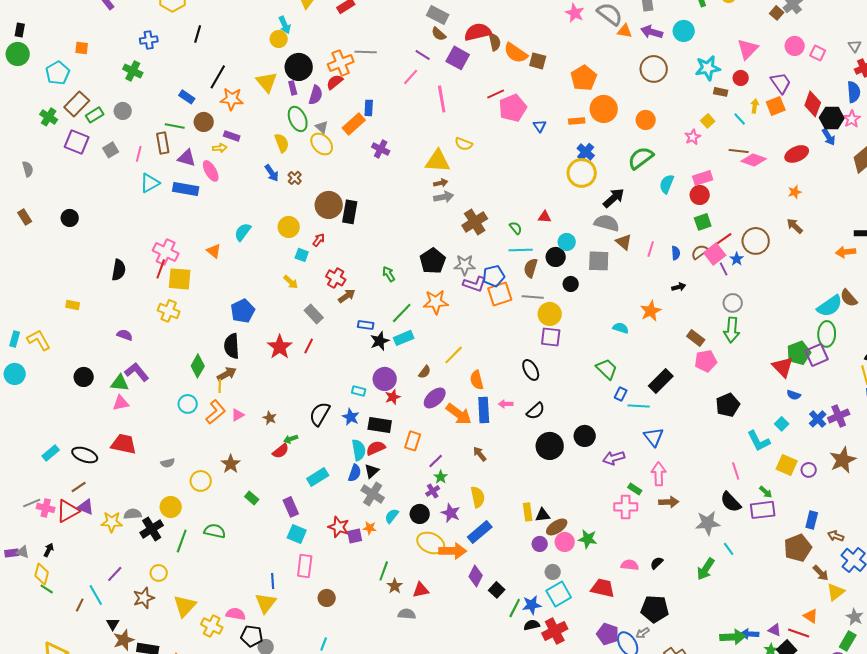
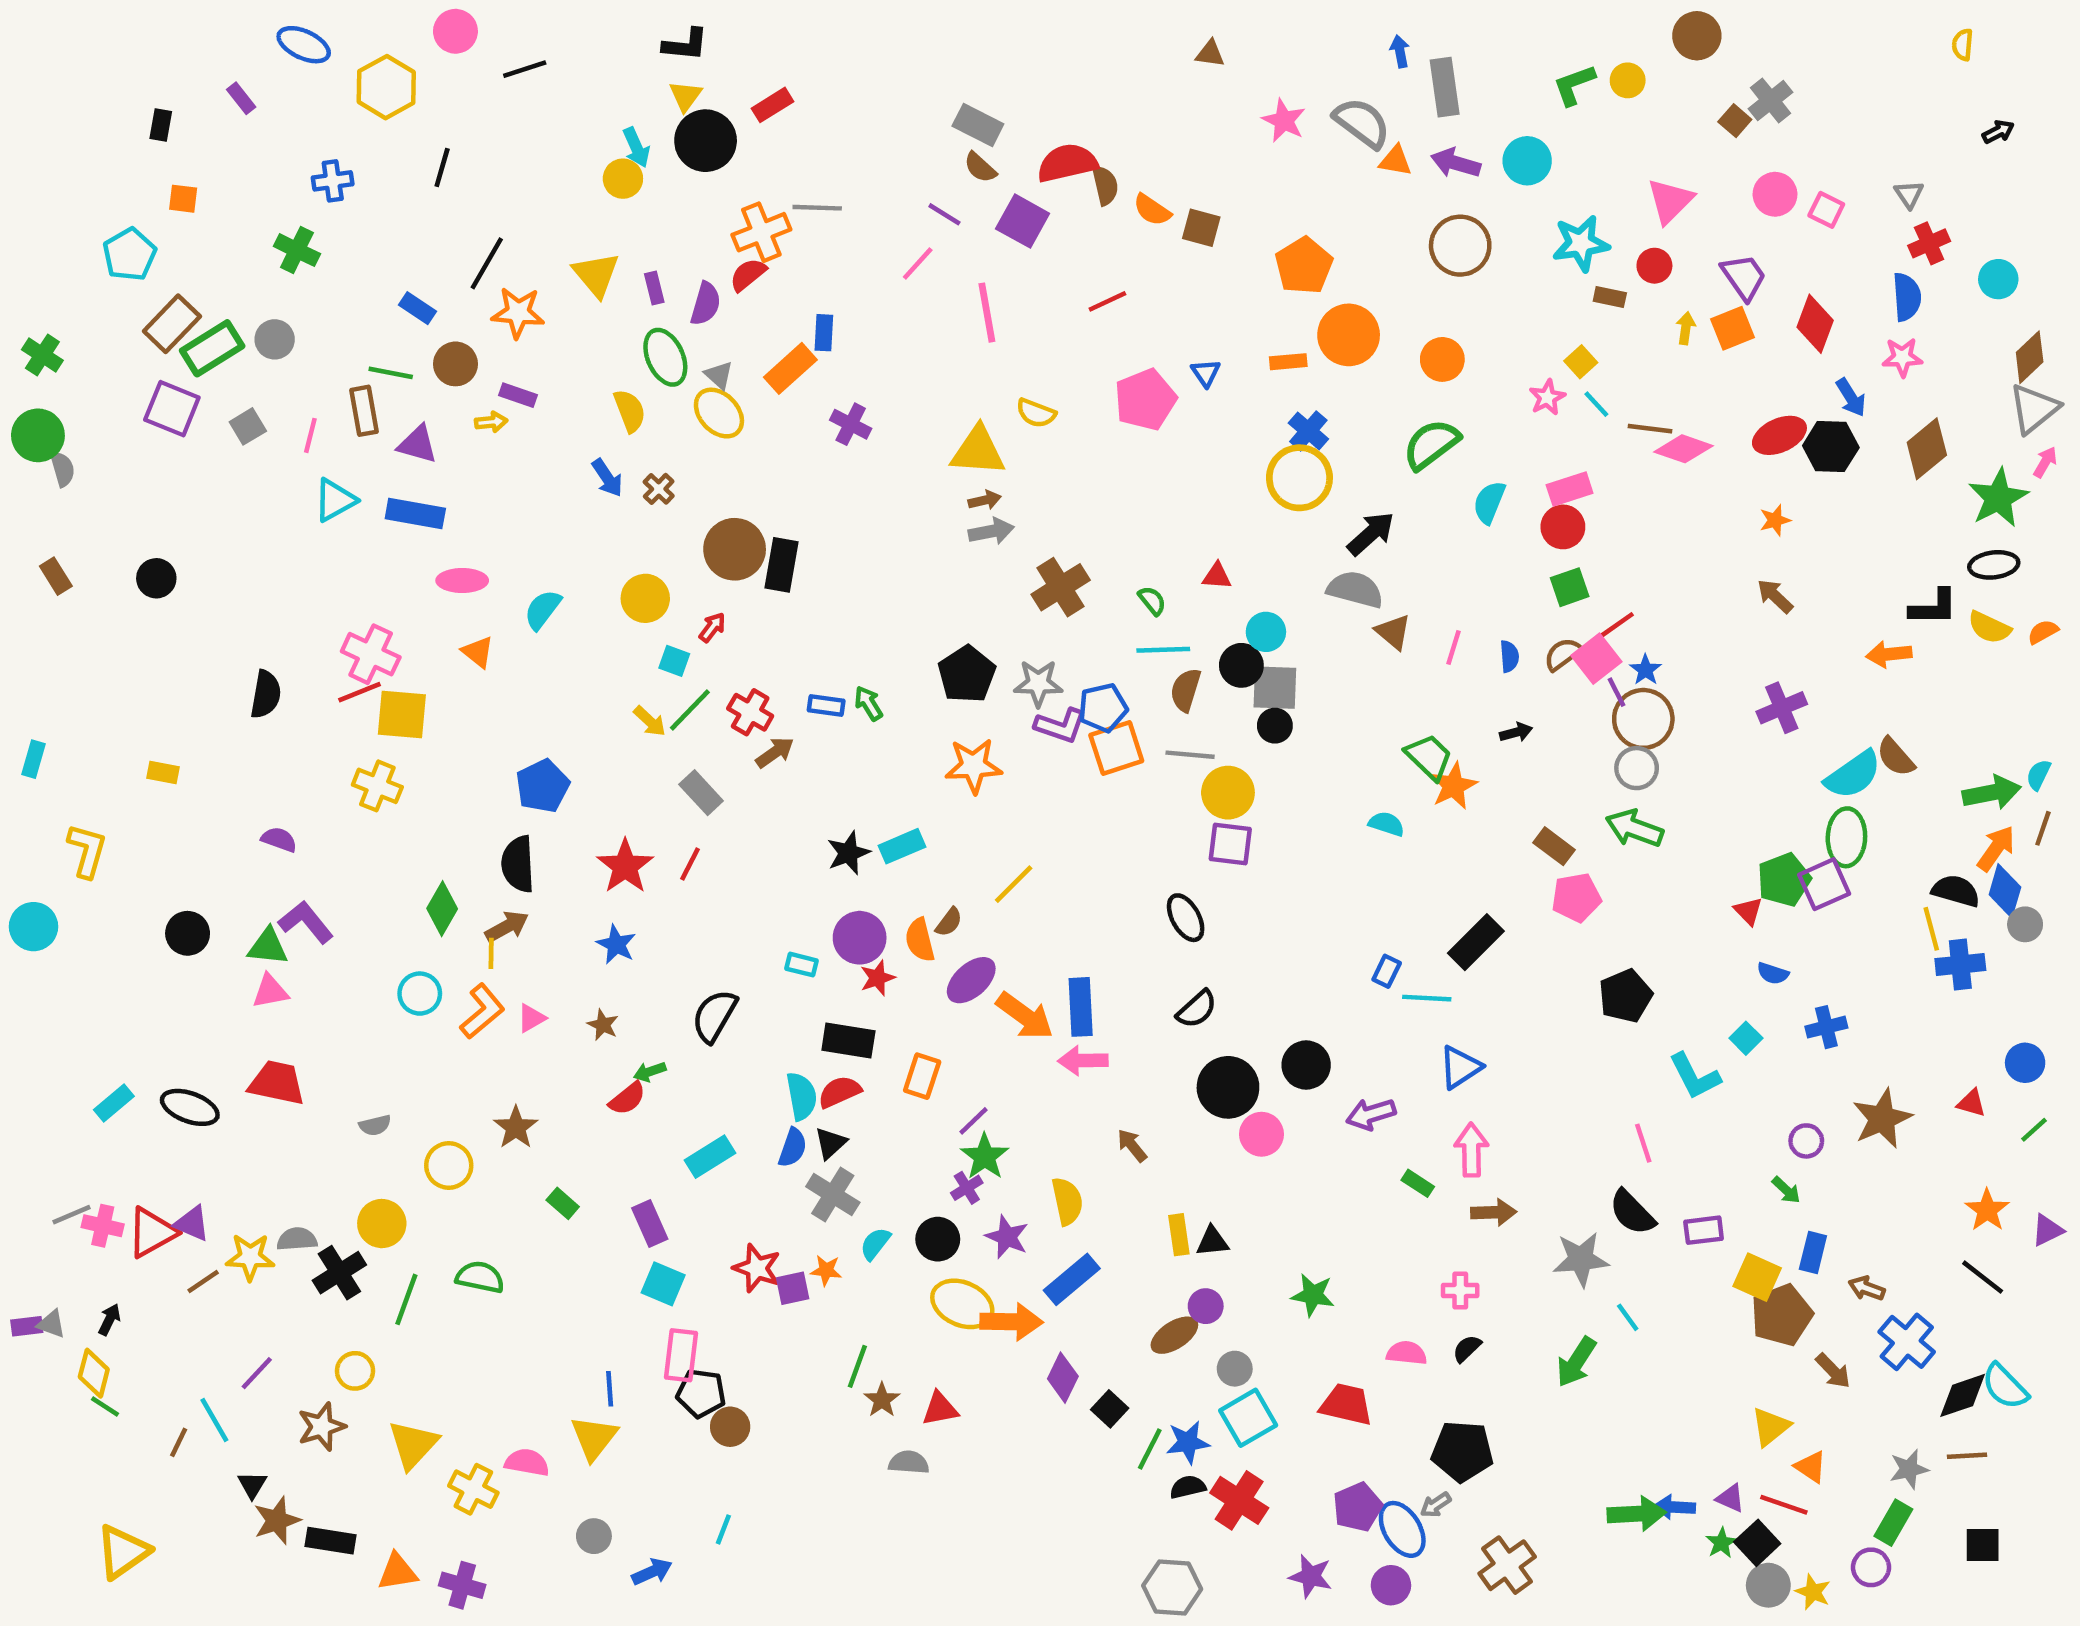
black rectangle: (20, 30) -> (161, 125), moved
orange semicircle: (516, 53) -> (1152, 210), size x0.7
green circle: (18, 54) -> (38, 435), moved
black circle: (299, 67) -> (706, 141), moved
pink pentagon: (513, 108) -> (1145, 400), moved
green rectangle: (95, 115) -> (212, 348), size x1.5
green cross: (49, 117) -> (42, 355), moved
black hexagon: (832, 118) -> (1831, 447), moved
cyan line: (740, 119) -> (1596, 404), moved
pink star: (852, 119) -> (1902, 357), turned 30
pink ellipse: (211, 171) -> (462, 581), moved, turned -60
brown circle: (756, 241) -> (1643, 719), moved
gray square: (599, 261) -> (1275, 688), moved
red line: (161, 269) -> (359, 692), turned 48
green line: (402, 313) -> (690, 710), moved
blue rectangle: (366, 325) -> (826, 706), moved
green arrow: (732, 330) -> (1634, 828), turned 105
cyan rectangle: (15, 339) -> (33, 759), moved
yellow L-shape: (39, 340) -> (87, 851), turned 45
red triangle: (783, 367) -> (1748, 911), size x0.6
green trapezoid: (607, 369) -> (1429, 757), moved
orange semicircle: (477, 380) -> (920, 940), moved
pink arrow: (506, 404) -> (1083, 1061), moved, size x1.5
purple cross: (839, 416) -> (1782, 708), moved
blue star: (351, 417) -> (616, 944), moved
blue cross: (818, 419) -> (1826, 1027), turned 30
blue triangle: (654, 437) -> (1460, 1067), turned 35
brown arrow: (480, 454) -> (1132, 1145), moved
yellow square: (787, 465) -> (1757, 1277), moved
green star: (441, 477) -> (985, 1157), size x1.5
brown line: (79, 487) -> (203, 1282), moved
green arrow: (766, 492) -> (1786, 1190), moved
pink cross: (626, 507) -> (1460, 1291), moved, size x0.7
purple rectangle: (763, 510) -> (1704, 1230), size x0.7
brown ellipse: (557, 527) -> (1174, 1335), moved
pink circle: (565, 542) -> (1261, 1134), moved
yellow triangle: (836, 592) -> (1771, 1427), moved
gray star: (855, 617) -> (1909, 1469), turned 30
red cross: (555, 631) -> (1239, 1500), turned -30
purple pentagon: (608, 634) -> (1357, 1507), turned 30
black pentagon: (252, 636) -> (701, 1393), moved

